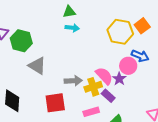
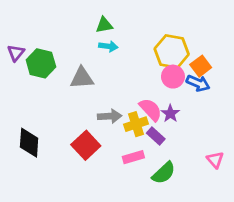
orange square: (142, 26) -> (201, 66), moved
gray triangle: (37, 66) -> (82, 78), moved, turned -36
pink circle: (128, 66) -> (173, 77), moved
red square: (55, 103) -> (86, 145), turned -35

